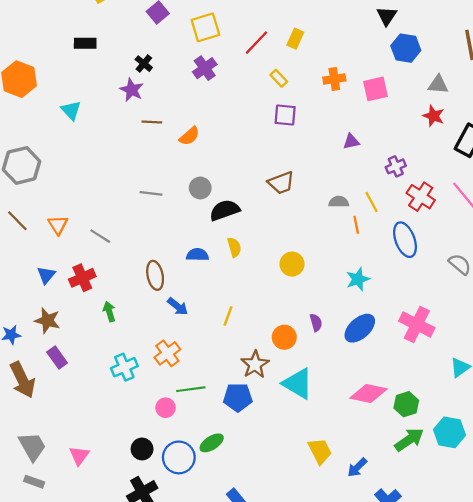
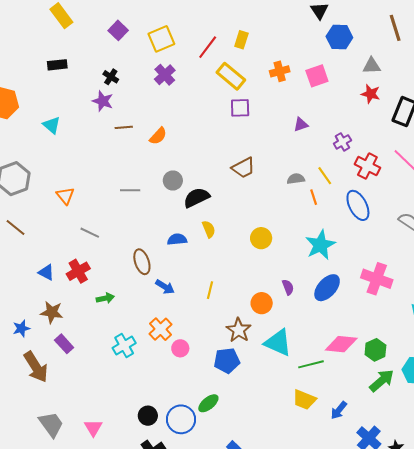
yellow rectangle: (279, 78) -> (231, 76), size x1.8
orange triangle: (58, 225) -> (65, 196), moved
blue triangle: (46, 275) -> (46, 272), turned -36
cyan star: (358, 279) -> (320, 245), size x1.4
green arrow: (109, 312) -> (105, 298), turned 102
green line: (191, 389) -> (311, 364), moved
pink circle: (166, 408) -> (180, 348), moved
yellow trapezoid: (320, 451) -> (304, 400), turned 145

